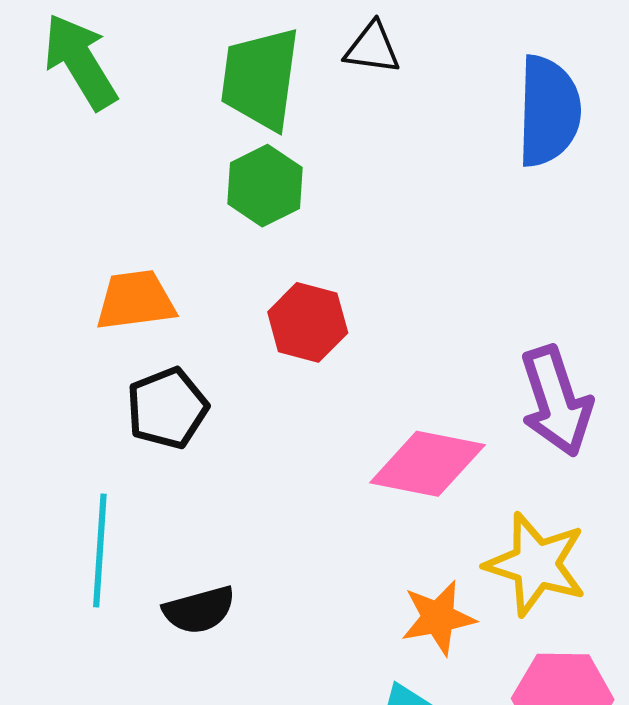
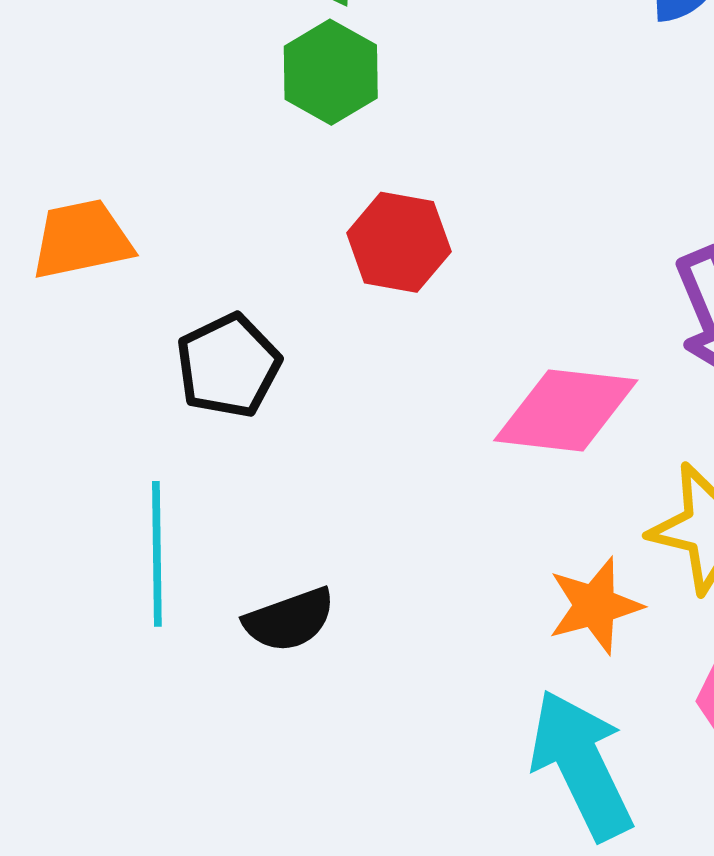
orange trapezoid: (136, 300) -> (82, 239), moved

